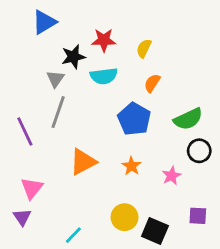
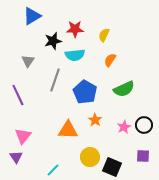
gray triangle: (55, 79) -> (28, 61), moved
gray line: (58, 112) -> (55, 80), moved
blue pentagon: (134, 119) -> (85, 92), moved
green semicircle: (188, 119) -> (124, 89), moved
black circle: (199, 151) -> (144, 125), moved
orange triangle: (83, 162) -> (68, 130), moved, turned 30

